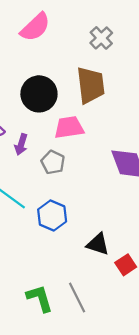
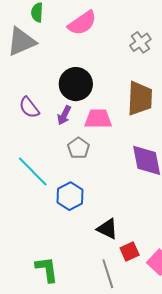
brown trapezoid: (91, 85) -> (140, 98), moved
purple arrow: (21, 145) -> (64, 115), moved
gray line: (77, 297) -> (108, 274), moved

